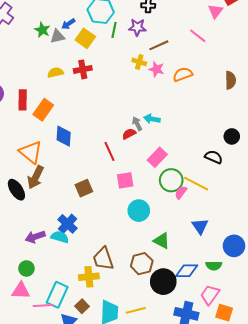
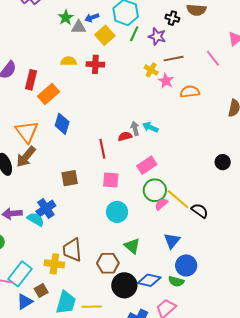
black semicircle: (214, 157) -> (200, 211), moved
blue circle: (234, 246) -> (186, 265), moved

